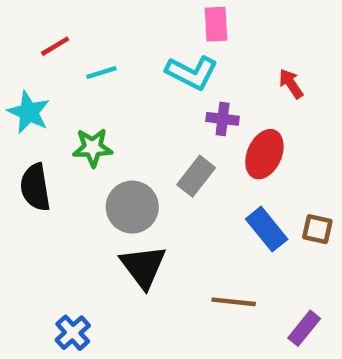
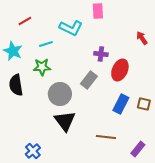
cyan line: (101, 73) -> (46, 44), moved
cyan L-shape: (192, 73) -> (71, 28), moved
red arrow: (291, 84) -> (142, 38), moved
blue rectangle: (267, 229) -> (121, 104), turned 66

